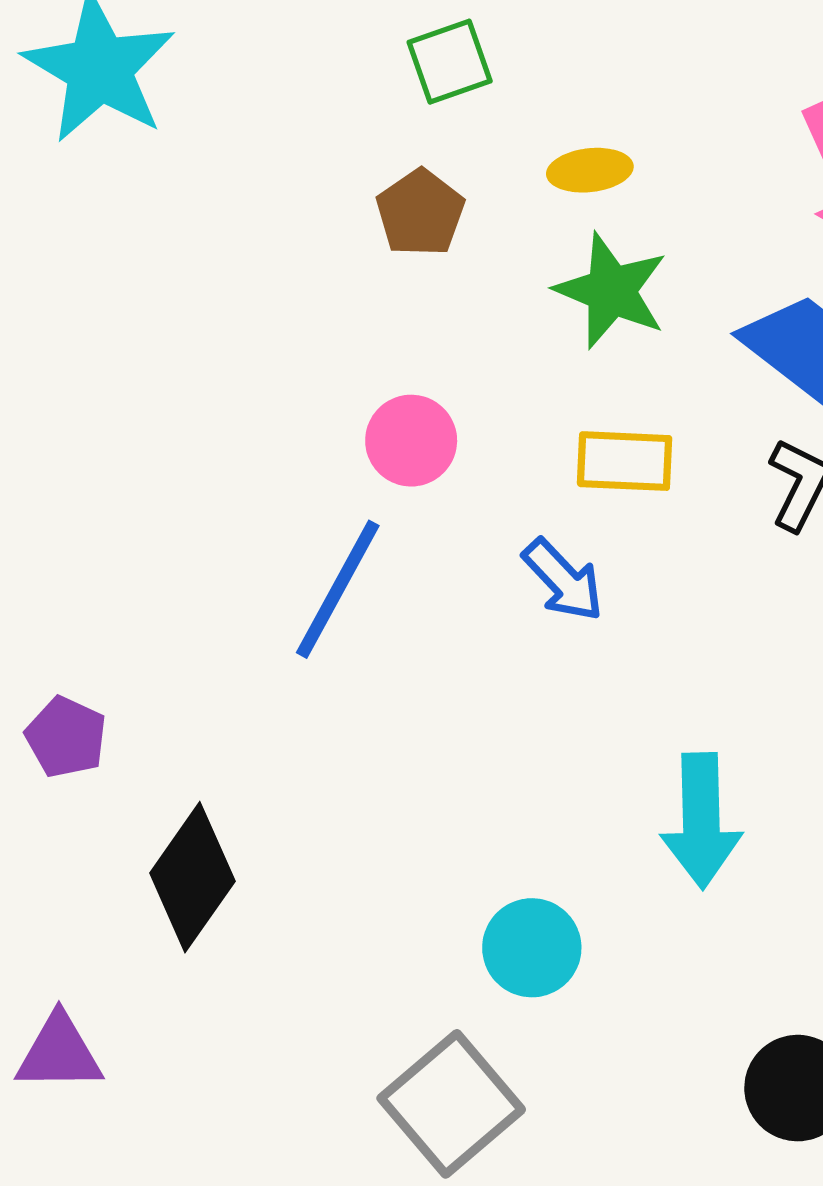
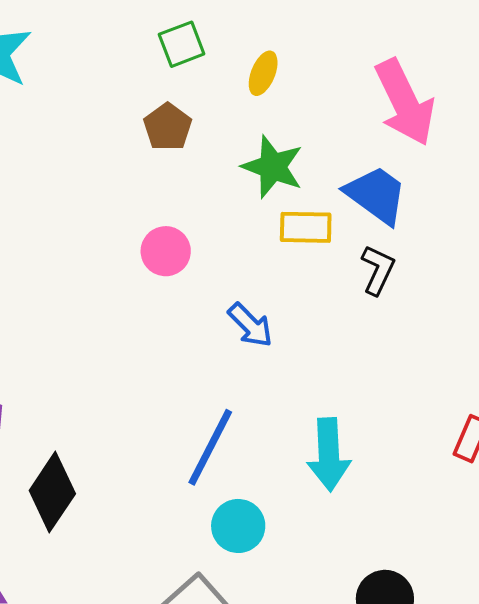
yellow ellipse: (590, 170) -> (263, 73), moved, turned -60
yellow rectangle: (625, 461) -> (306, 227), moved
blue line: (338, 589) -> (210, 447), moved

